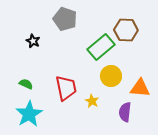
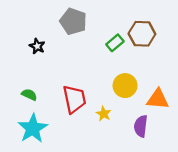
green rectangle: (101, 47) -> (115, 43), moved, size x0.6

